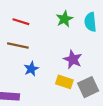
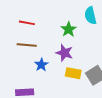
green star: (64, 19) -> (68, 29), moved
purple star: (73, 59) -> (64, 53), moved

